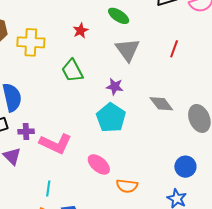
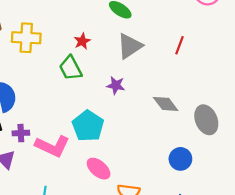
red star: (81, 31) -> (82, 41), moved
gray triangle: (128, 50) -> (130, 46), turned 32
cyan pentagon: (111, 118) -> (88, 126), moved
blue circle: (185, 167) -> (180, 159), moved

